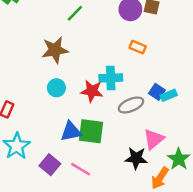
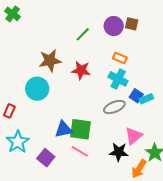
green line: (75, 13) -> (83, 34), moved
cyan cross: (111, 78) -> (118, 79), moved, turned 30
cyan circle: (56, 88) -> (37, 89), moved, size x1.5
red star: (92, 91) -> (81, 70), moved
pink line: (81, 169) -> (80, 151), moved

